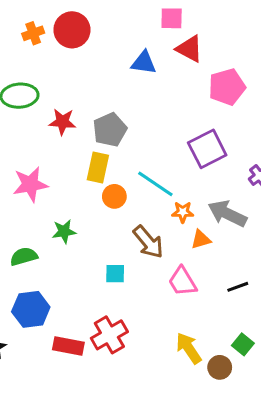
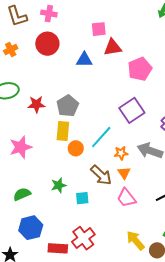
red circle: (72, 30) -> (47, 44), moved
red triangle: (189, 49) -> (113, 47), turned -30
cyan line: (155, 184) -> (101, 137), turned -75
green star: (64, 231) -> (59, 185), moved
orange triangle: (201, 239) -> (124, 173), moved, turned -40

